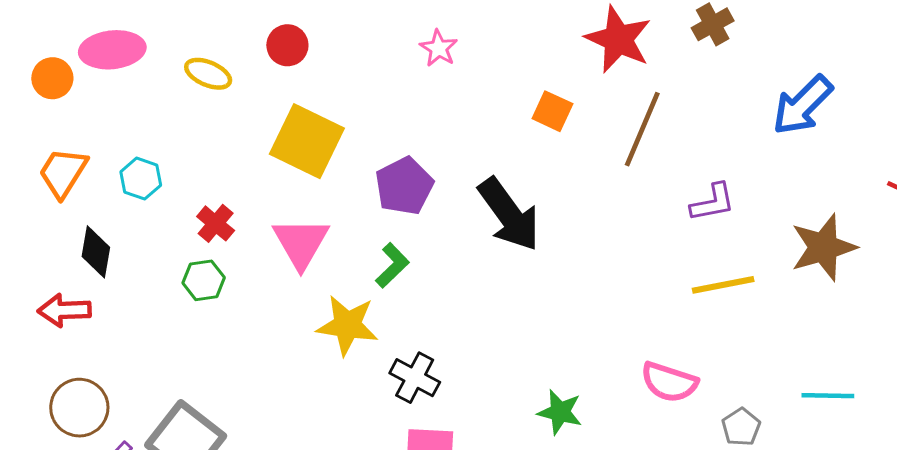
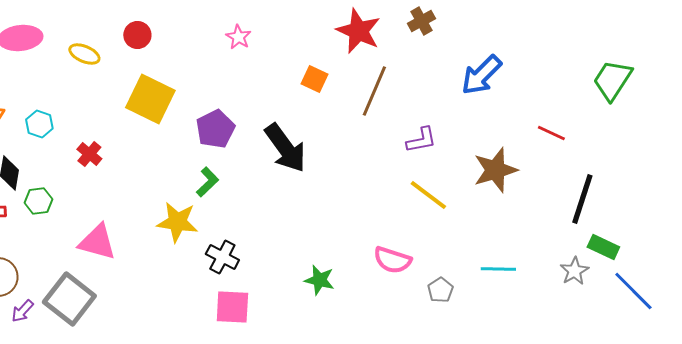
pink triangle: (301, 243) -> (97, 242), moved, turned -45
green hexagon: (204, 280) -> (38, 201), moved
yellow line: (723, 285) -> (428, 195), turned 48

